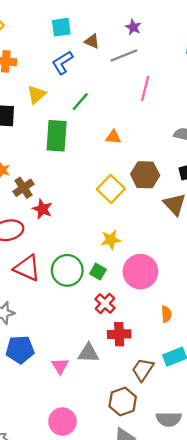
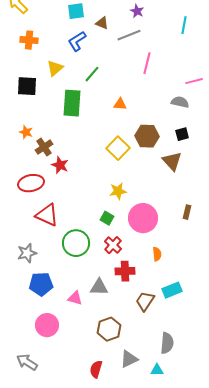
green circle: (67, 270) -> (76, 243), moved
orange semicircle: (166, 314) -> (157, 254), moved
pink triangle: (60, 366) -> (75, 298), turned -42
brown hexagon: (123, 401) -> (109, 329), moved
gray semicircle: (169, 419) -> (167, 343), turned -85
pink circle: (62, 422) -> (47, 325), moved

